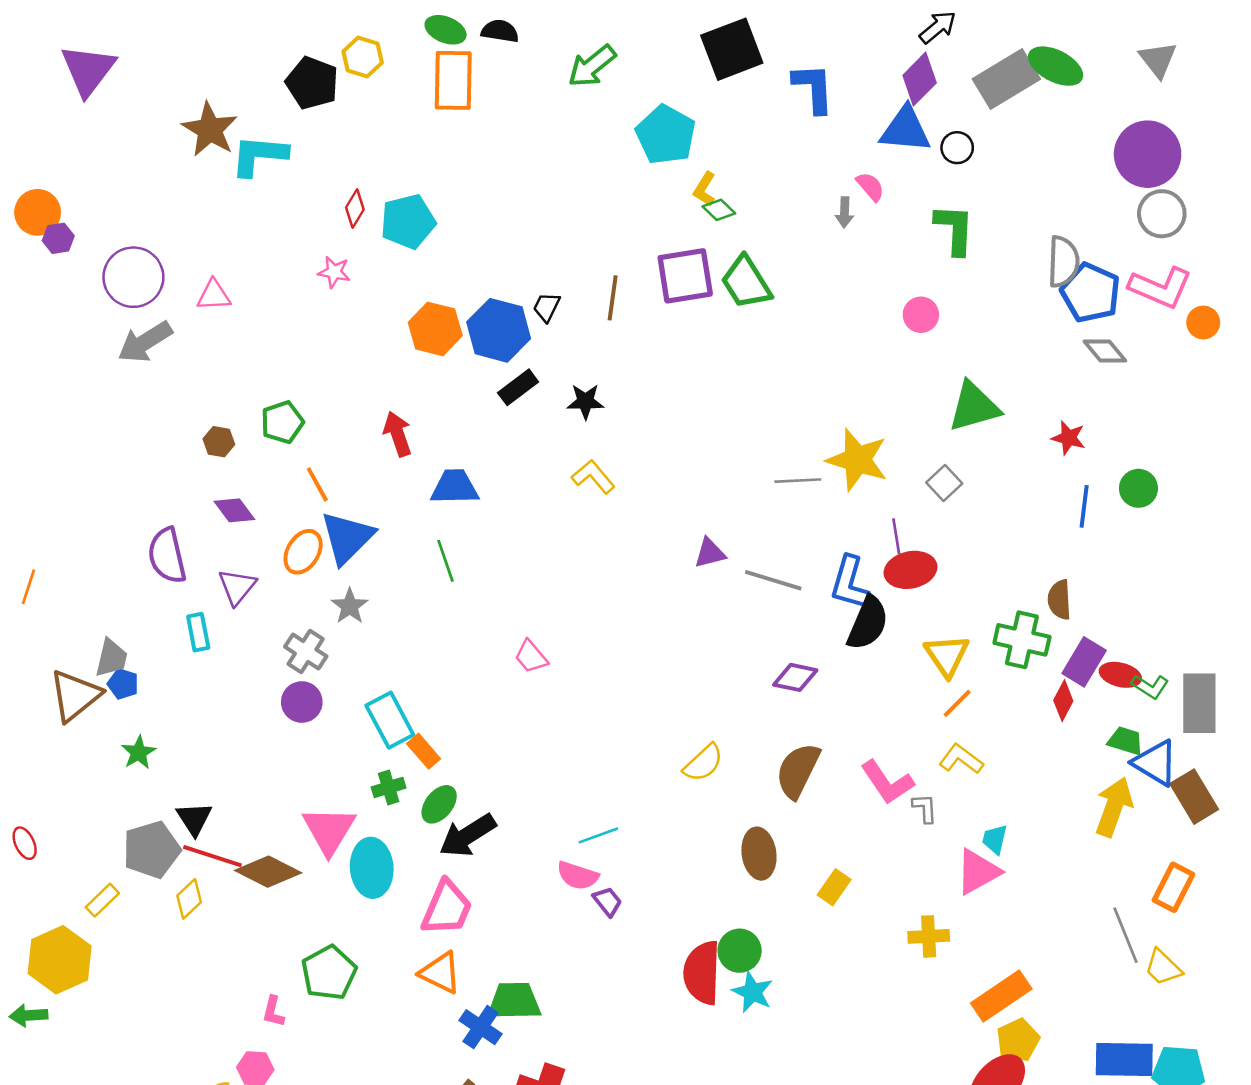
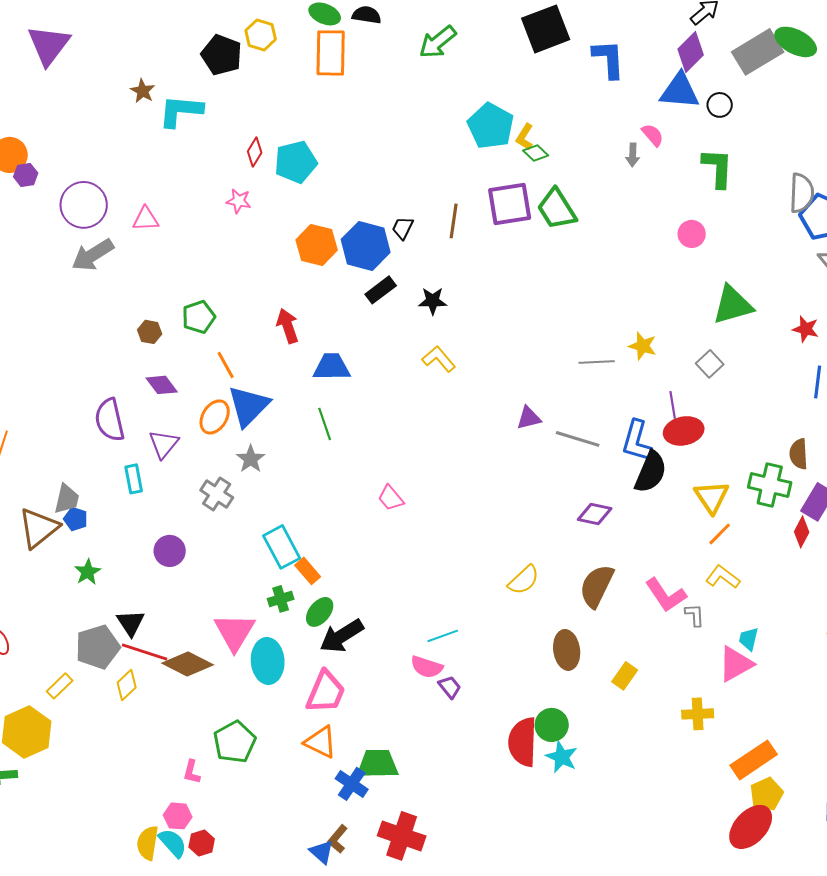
brown star: (210, 130) -> (143, 91), size x0.6
cyan pentagon: (666, 135) -> (491, 126), moved
yellow star: (857, 460) -> (643, 346), size x0.6
purple circle: (302, 702) -> (170, 551), moved

